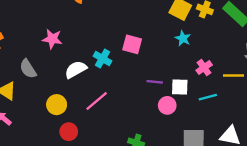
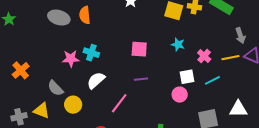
cyan star: (183, 38) -> (178, 44), moved
cyan cross: (103, 59) -> (91, 53), moved
purple line: (155, 82) -> (141, 79), moved
yellow circle: (57, 105) -> (73, 105), moved

